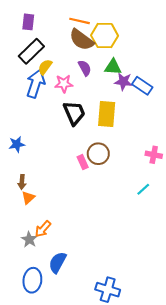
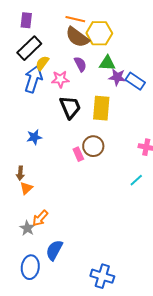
blue star: (17, 144) -> (34, 137), moved

